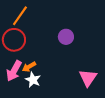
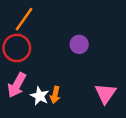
orange arrow: (29, 67) -> (55, 95), moved, turned -48

